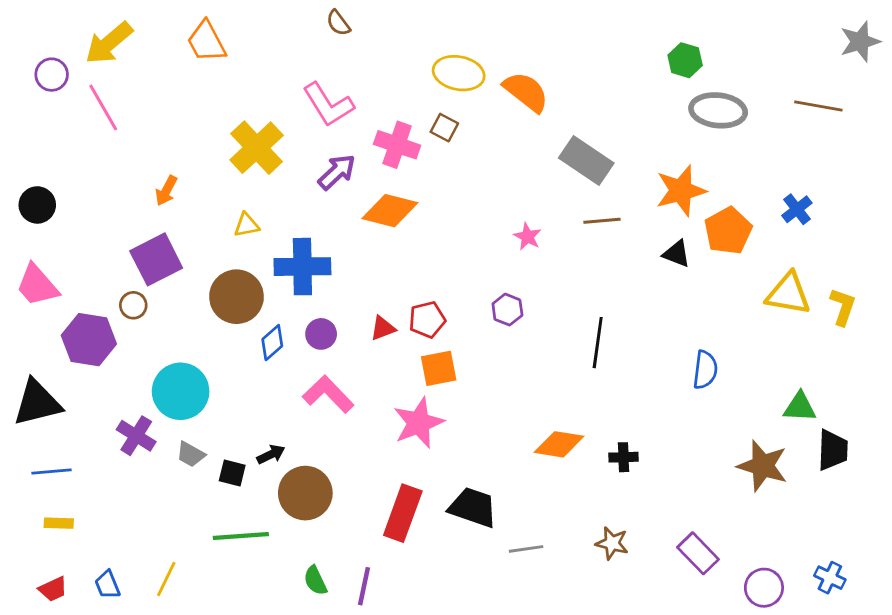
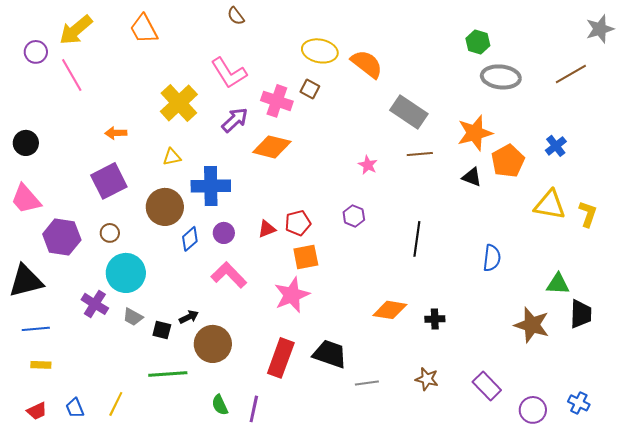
brown line: (818, 106) -> (571, 74), turned -40
orange arrow: (166, 191) -> (116, 133), turned 60
brown circle: (133, 305) -> (110, 233), moved

